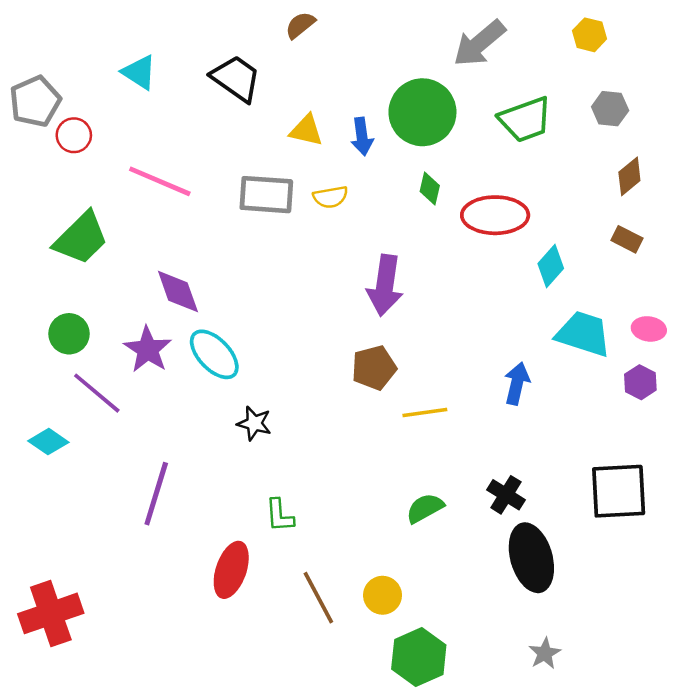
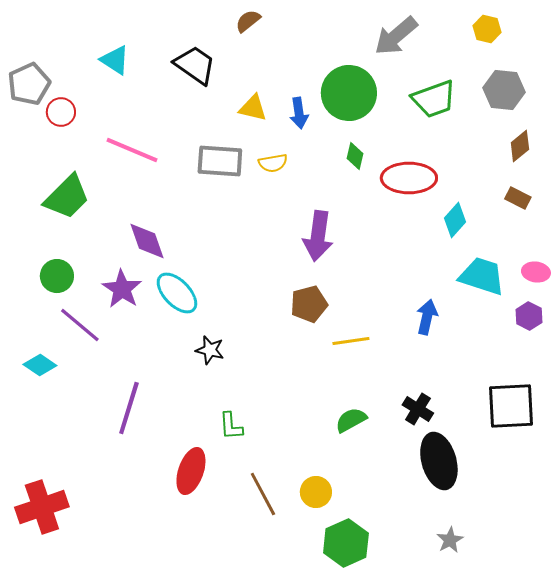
gray hexagon: (610, 109) -> (504, 90), size x1.4

